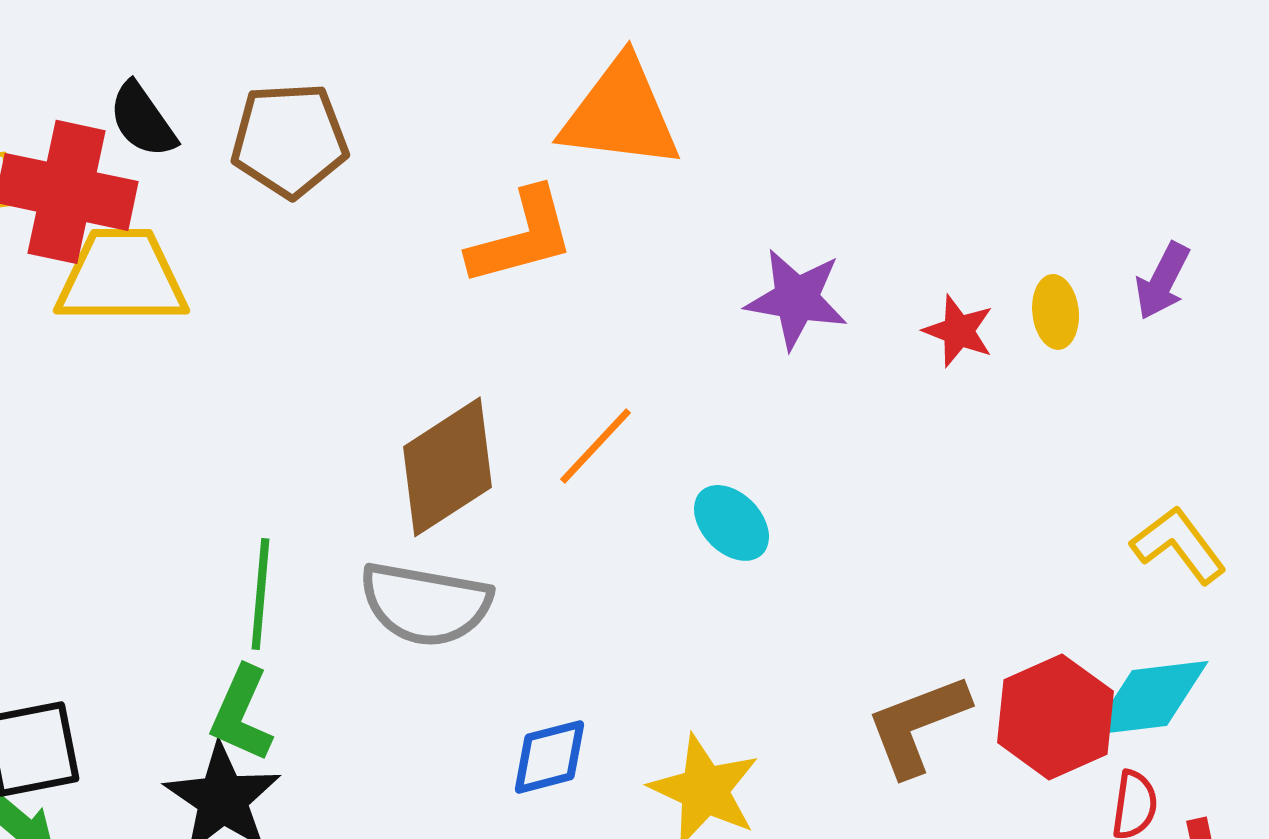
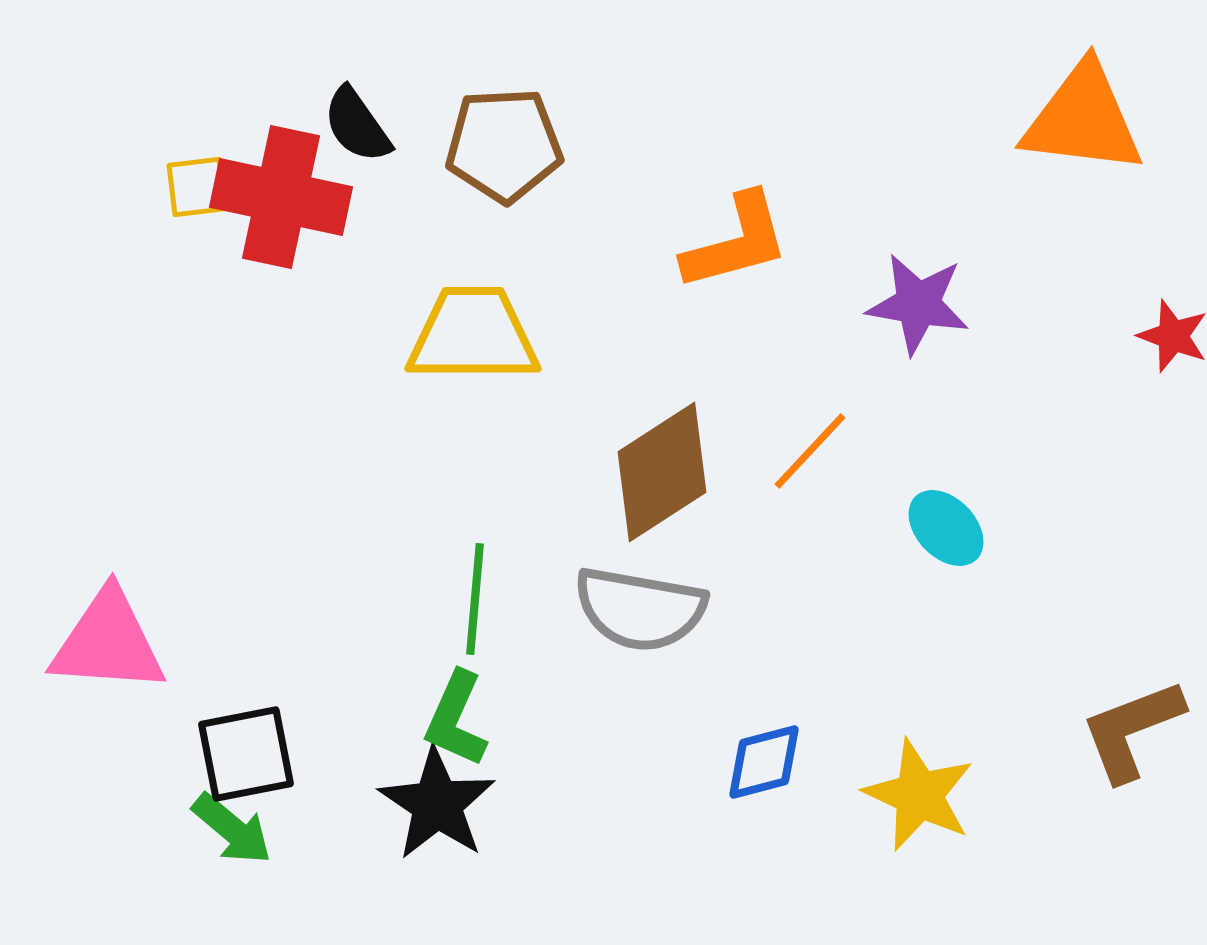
orange triangle: (621, 114) -> (1083, 119), moved
yellow trapezoid: (122, 277) -> (473, 335), moved
purple star: (797, 299) -> (918, 304), moved

